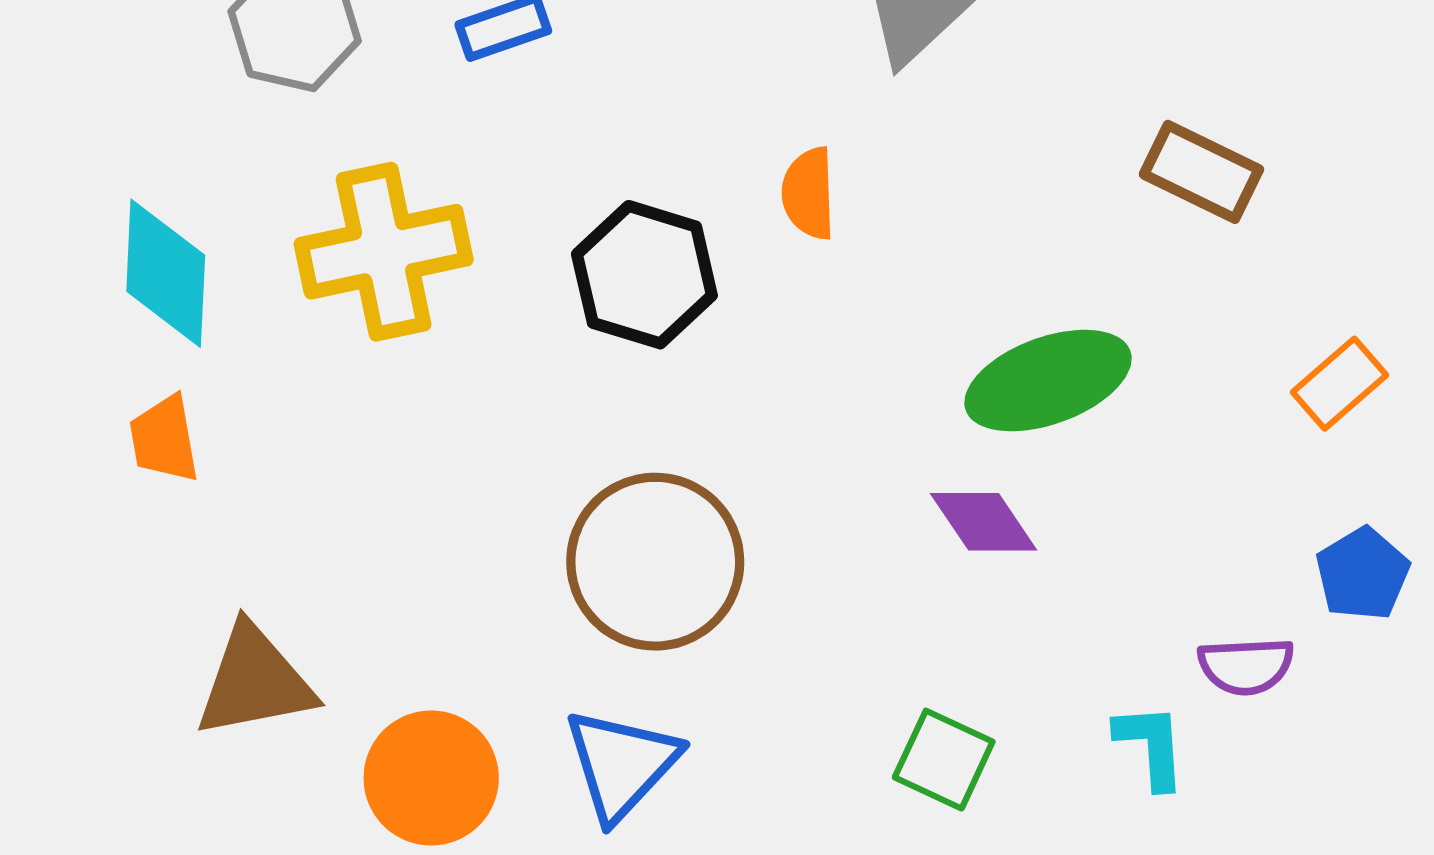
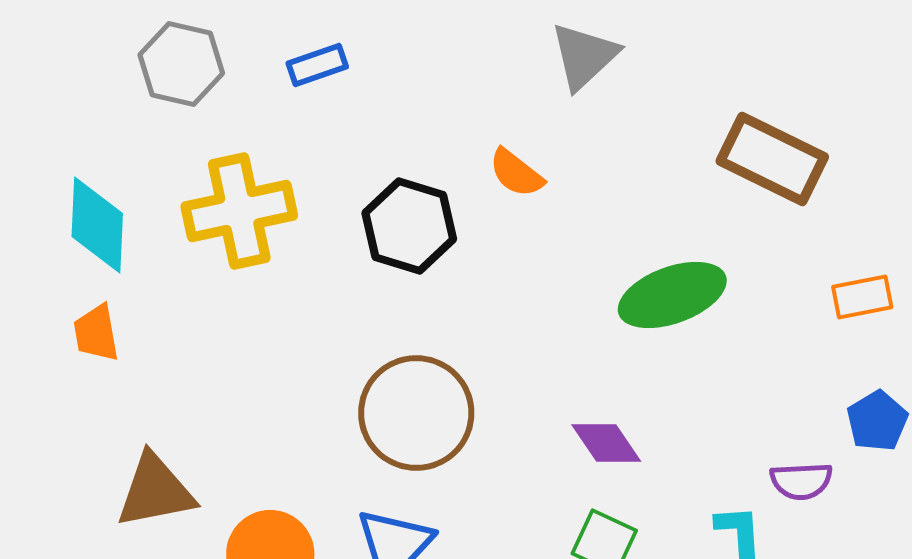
brown rectangle: (1201, 172) -> (772, 159), size x1.4
orange semicircle: (809, 193) -> (516, 173), turned -50
orange rectangle: (1340, 384) -> (862, 297), turned 30
purple diamond: (984, 522) -> (606, 443), moved

